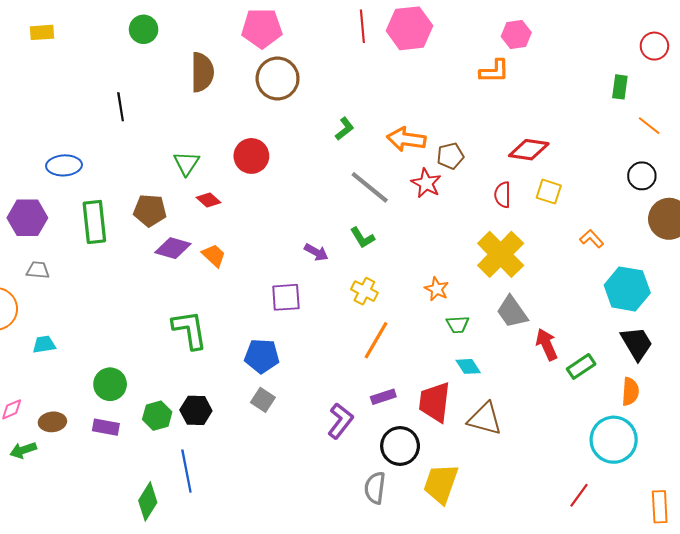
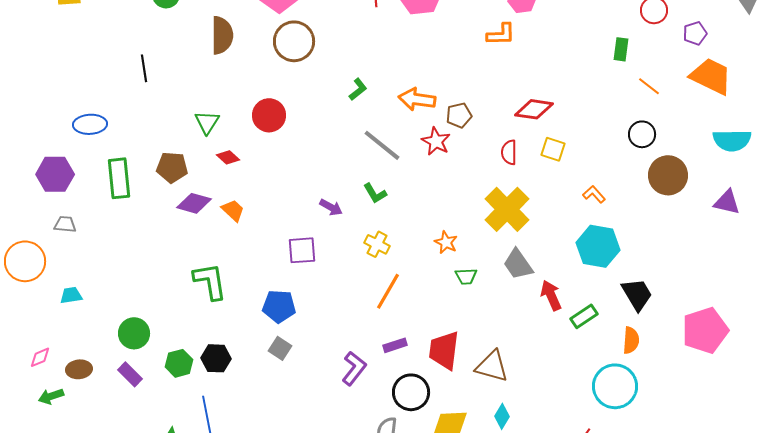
cyan hexagon: (627, 289) -> (598, 246), moved
cyan diamond: (468, 366) -> (502, 416), moved, turned 65
purple rectangle: (106, 427) -> (130, 374), turned 35

